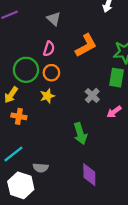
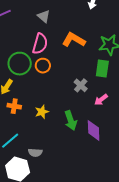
orange L-shape: (86, 45) -> (74, 40), turned -120
pink semicircle: (49, 49) -> (40, 44), size x1.5
yellow star: (47, 96) -> (42, 112), moved
purple diamond: (89, 175) -> (94, 130), moved

